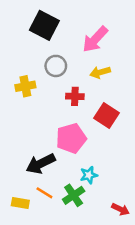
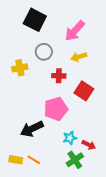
orange line: (44, 193) -> (34, 160), moved
green cross: (74, 195) -> (75, 160), moved
red arrow: (121, 209) -> (89, 145), moved

